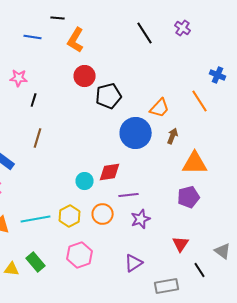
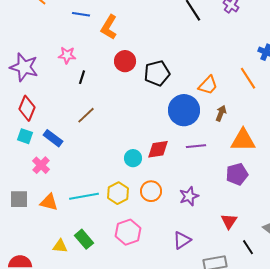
orange L-shape: (76, 40) -> (109, 27), moved
red circle: (85, 76) -> (125, 61), moved
brown line: (38, 138) -> (86, 115), turned 30
purple line: (129, 195) -> (196, 146), moved

